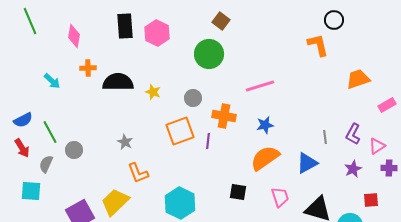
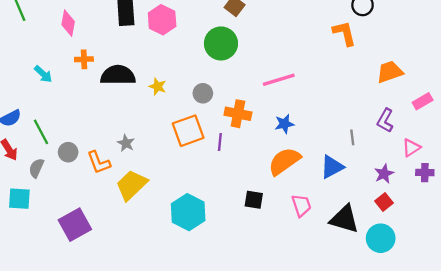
purple L-shape: (353, 134) -> (385, 120), moved
orange L-shape: (138, 173) -> (99, 162), moved
red square: (371, 200) -> (384, 202), moved, turned -35
yellow trapezoid: (115, 202) -> (132, 185), moved

